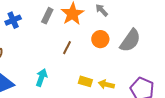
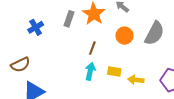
cyan arrow: (42, 77) -> (90, 71), moved
yellow rectangle: (85, 81) -> (114, 71), moved

